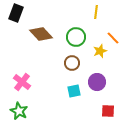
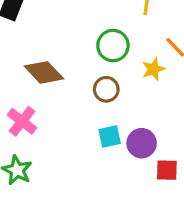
brown diamond: (41, 34) -> (44, 72), moved
purple circle: (97, 82) -> (142, 143), moved

